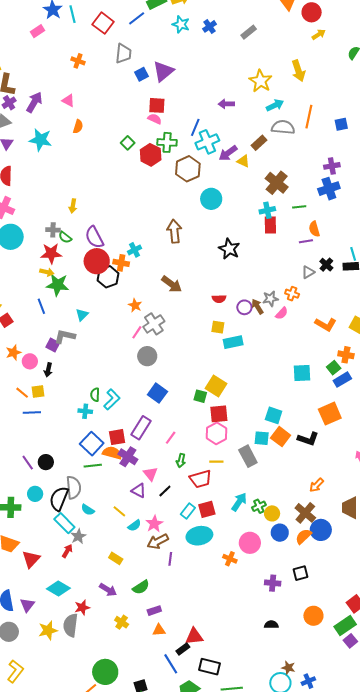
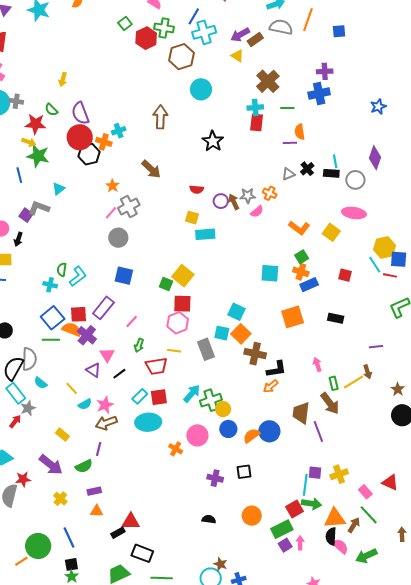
purple arrow: (228, 153) -> (240, 35), moved
gray cross: (53, 230) -> (16, 101), moved
orange cross: (346, 355) -> (301, 272), moved
green square: (334, 368) -> (302, 257), moved
blue square: (157, 393) -> (124, 276), turned -30
black L-shape: (308, 439) -> (276, 369), moved, turned -35
green cross: (259, 506) -> (211, 400), size x1.5
brown cross: (305, 513) -> (255, 354), moved, turned -35
purple line: (170, 559) -> (99, 449), moved
purple arrow: (108, 590) -> (51, 465), size x1.4
blue line: (171, 664) -> (69, 537), moved

